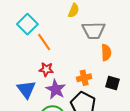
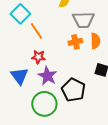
orange cross: (84, 78) -> (75, 42), moved

